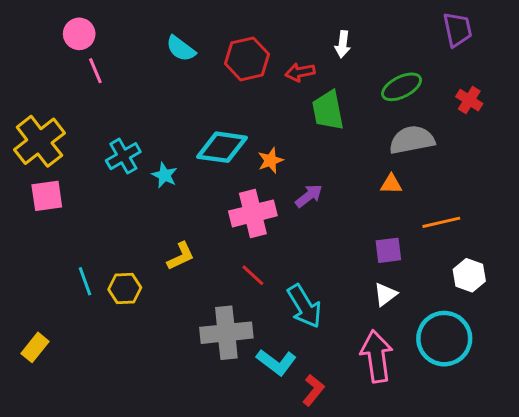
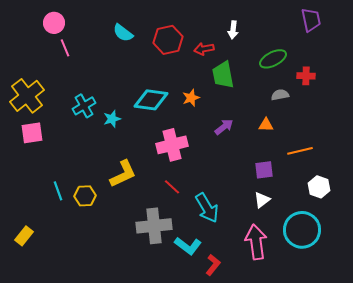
red cross: (469, 100) -> (306, 76), moved, turned -30
gray semicircle: (412, 140) -> (280, 95), size x0.6
orange star: (271, 160) -> (191, 98), moved
cyan star: (165, 175) -> (112, 119), turned 30
purple arrow: (309, 196) -> (224, 127), moved
yellow L-shape: (181, 256) -> (123, 174), size x1.4

